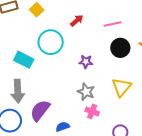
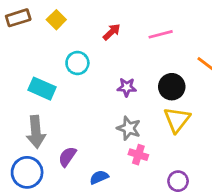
cyan circle: (51, 42) -> (77, 63), size x0.7
black circle: (120, 48) -> (172, 87), moved
purple semicircle: (40, 110) -> (67, 157), size x0.7

